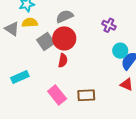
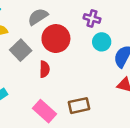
red circle: (64, 38) -> (56, 39), moved
cyan circle: (120, 51) -> (102, 42), moved

